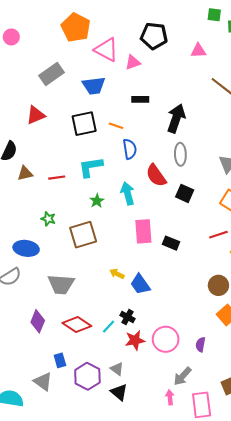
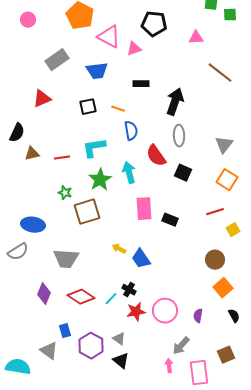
pink circle: (11, 37) -> (28, 20), moved
black square: (84, 124) -> (88, 107), size x0.7
green star: (97, 201) -> (100, 180), size x1.6
green star: (48, 219) -> (65, 193), moved

